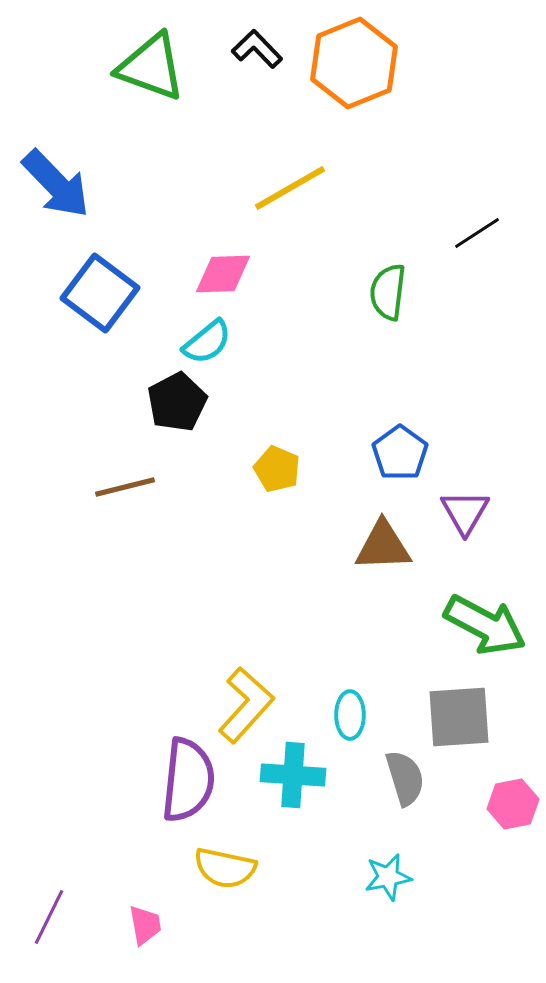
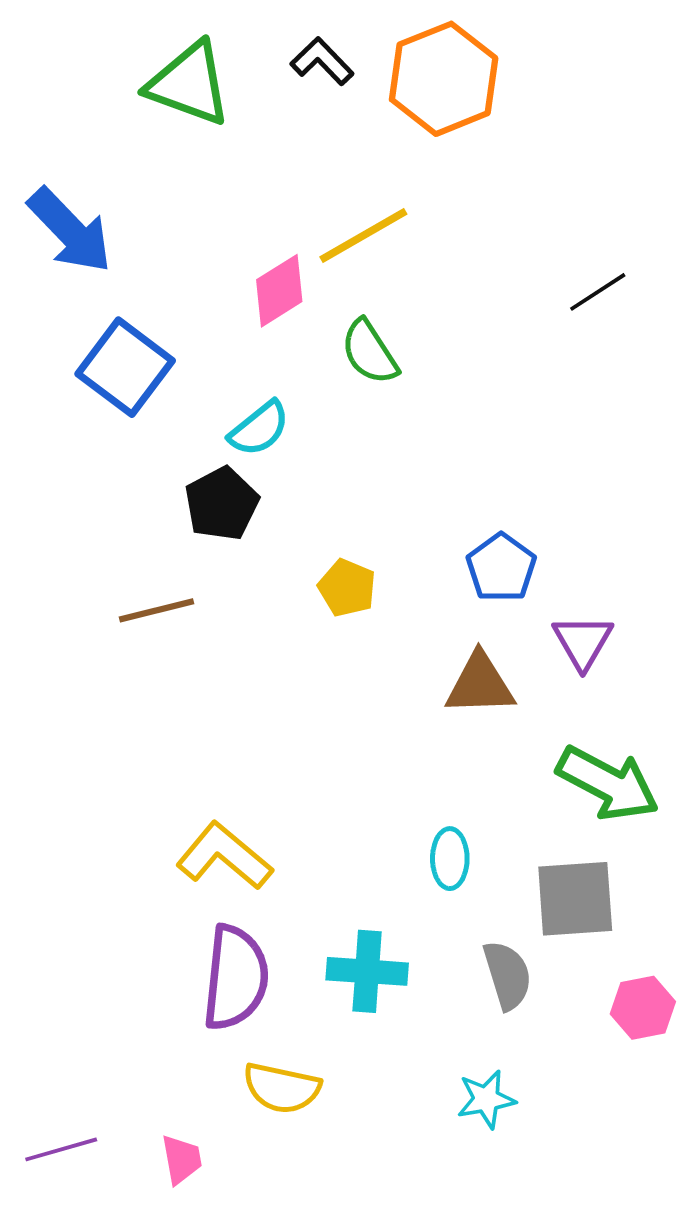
pink diamond: (223, 274) -> (279, 291), moved, turned -30
green semicircle: (388, 292) -> (370, 352), moved, turned -40
yellow L-shape: (246, 705) -> (224, 856), moved, turned -92
cyan ellipse: (350, 715) -> (450, 859), moved
purple line: (49, 917) -> (61, 1149), turned 48

